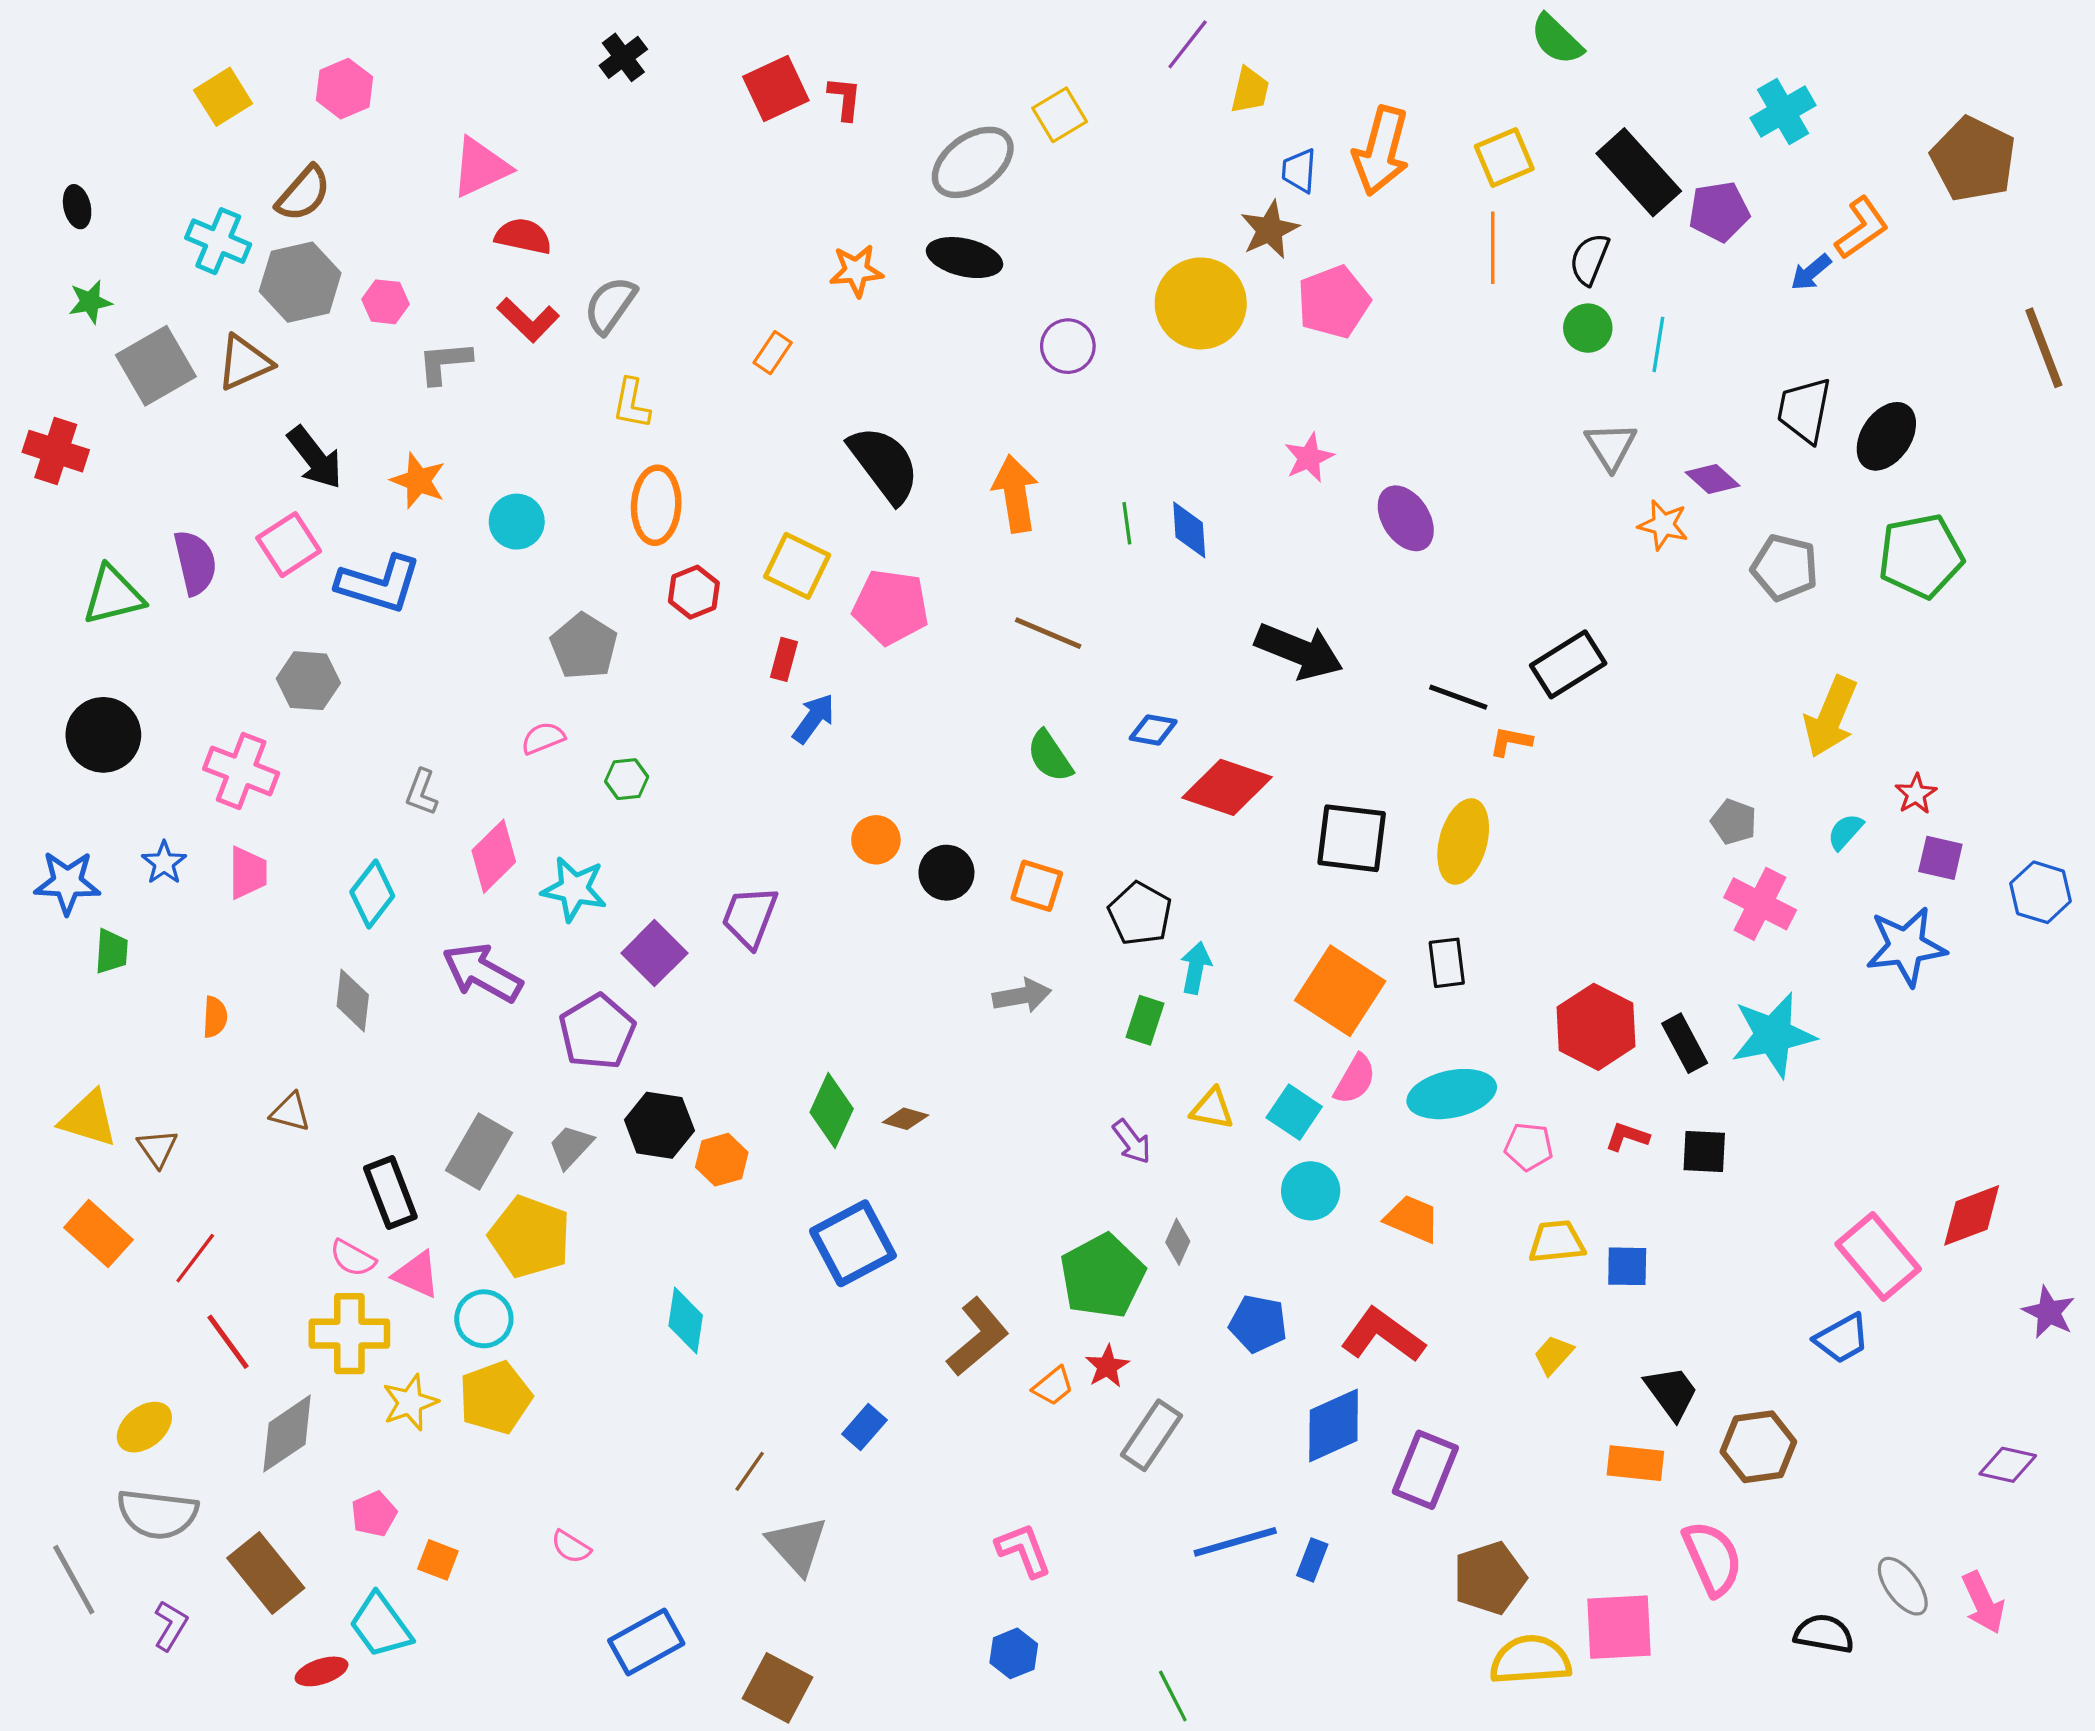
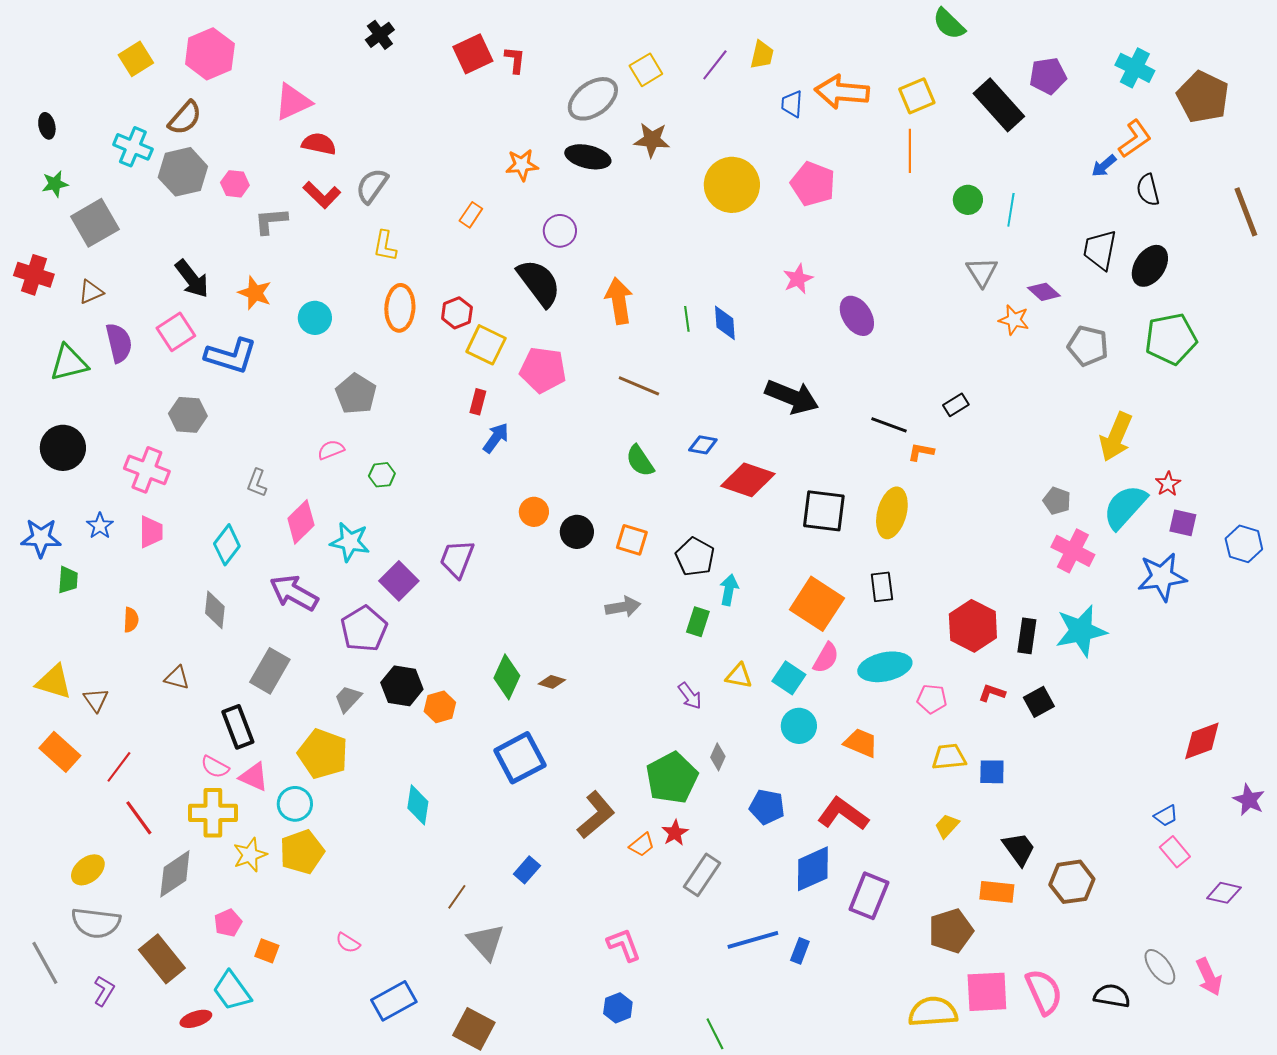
purple line: (1188, 44) -> (715, 65), moved
pink hexagon: (344, 89) -> (210, 54), size x1.4
cyan cross: (1783, 112) -> (1135, 68), moved, turned -33
orange arrow: (1381, 151) -> (842, 92), turned 80
purple pentagon: (1719, 212) -> (1048, 76), moved
brown star: (1270, 230) -> (652, 140), moved, turned 30
black semicircle: (1589, 259) -> (1148, 190), moved, turned -36
pink pentagon: (1334, 302) -> (813, 184), turned -30
purple circle: (1068, 346) -> (560, 231), moved
brown triangle: (244, 363) -> (91, 292), moved, size x0.7
red hexagon: (694, 592) -> (457, 313), moved
black rectangle: (1568, 664) -> (956, 405), size x0.6
cyan semicircle: (1845, 832) -> (1125, 507), size x2.0
black rectangle: (1685, 1043) -> (1027, 636), turned 36
gray rectangle: (479, 1151) -> (270, 671), moved
black square: (1704, 1151) -> (1039, 702), turned -32
pink rectangle: (1878, 1256) -> (1175, 852), moved, size x0.6
blue trapezoid: (1842, 1338) -> (1166, 816), moved, size x0.7
pink semicircle: (1712, 1558) -> (1044, 992), moved
brown pentagon: (1489, 1578) -> (951, 931), moved

